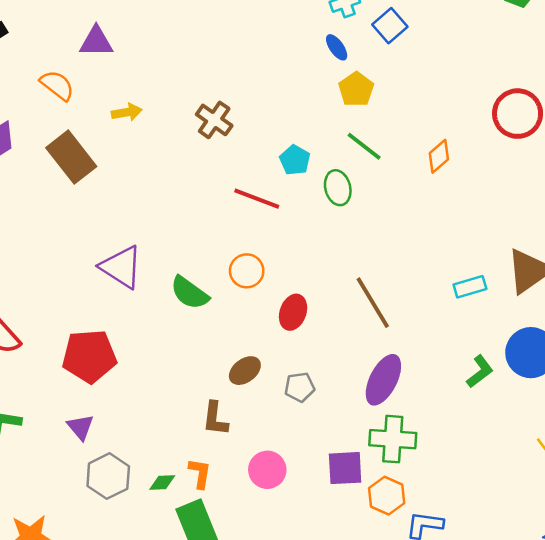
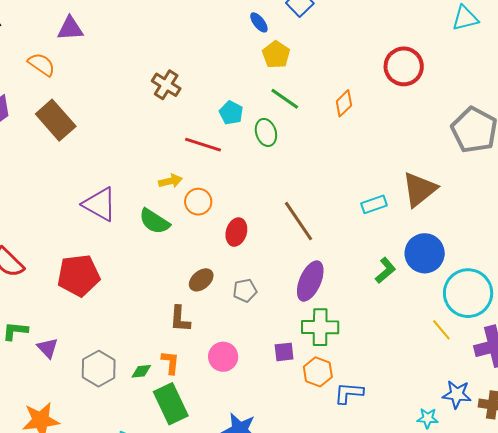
yellow arrow: (127, 112) -> (170, 181), moved
purple triangle: (80, 427) -> (48, 348), moved
purple square: (345, 468) -> (284, 352), size x0.7

